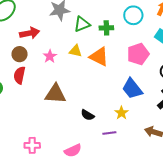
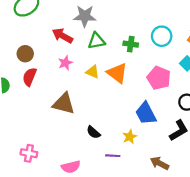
green triangle: (82, 24) -> (96, 41), moved
red arrow: (30, 33) -> (62, 36), moved, turned -150
yellow triangle: (75, 51) -> (93, 72), moved
brown circle: (20, 54) -> (25, 54), moved
pink pentagon: (138, 54) -> (159, 78), turned 30

